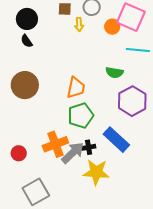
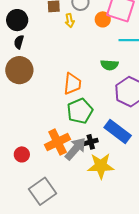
black semicircle: (27, 41) -> (19, 42), turned 56
brown circle: (25, 85) -> (19, 70), moved

